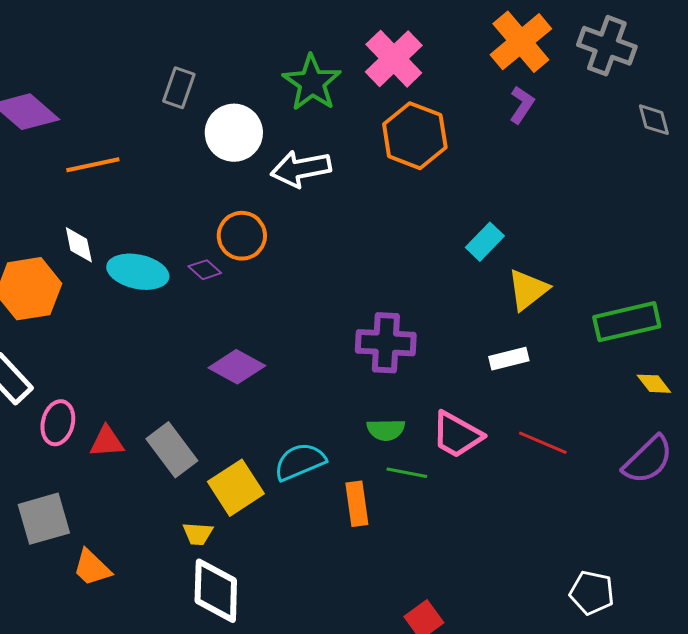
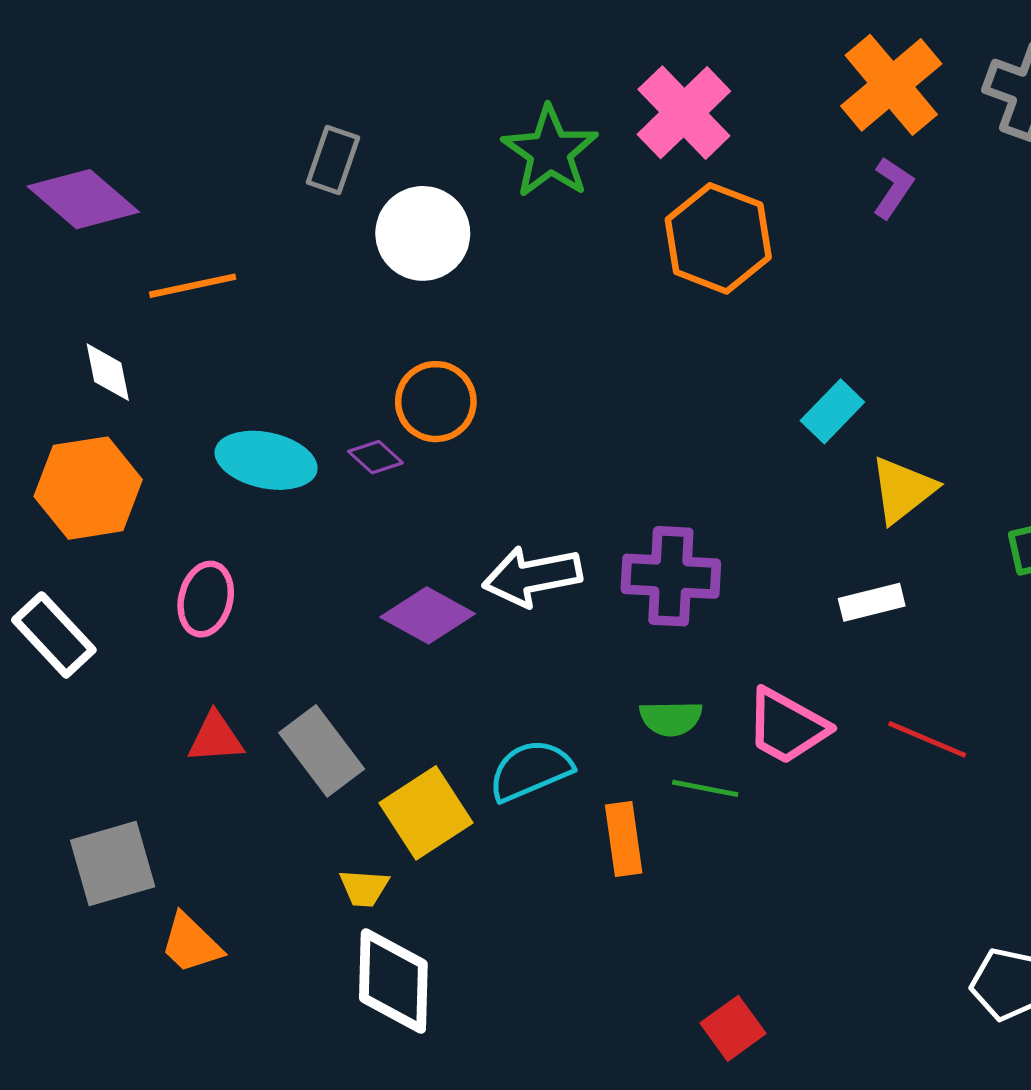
white arrow: (301, 169) -> (532, 576), moved
white diamond: (79, 245) -> (108, 372), moved
pink ellipse: (58, 423) -> (206, 599), moved

